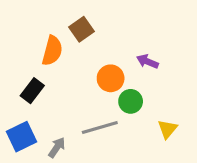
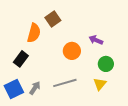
green circle: (131, 101) -> (106, 64), moved
yellow triangle: (167, 129) -> (100, 84), moved
gray arrow: (57, 147) -> (35, 88), moved

